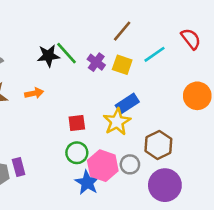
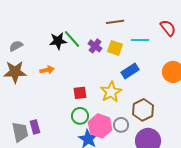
brown line: (122, 31) -> (115, 22), turned 42
cyan line: (155, 54) -> (140, 40), turned 36
blue rectangle: (127, 104) -> (130, 71), moved

